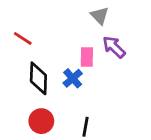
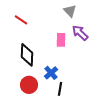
red line: (23, 38) -> (21, 20), moved
blue cross: (73, 78) -> (51, 73), moved

